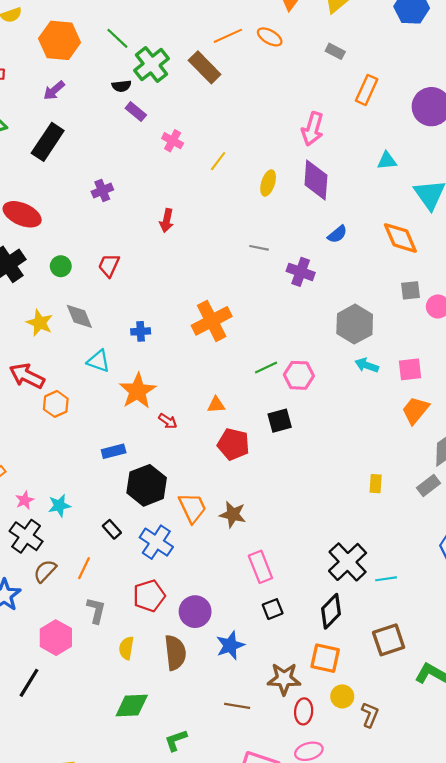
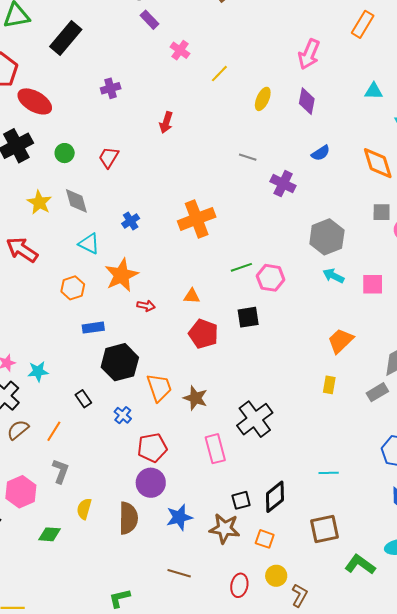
purple diamond: (316, 180) -> (307, 101), size x0.7
blue cross: (141, 331) -> (131, 221), turned -36
orange hexagon: (56, 404) -> (73, 288), moved
orange trapezoid: (415, 410) -> (341, 341), moved
red arrow: (168, 421) -> (146, 306), turned -30
blue cross: (156, 542) -> (123, 415), size x0.6
black cross: (348, 562) -> (255, 419), moved
red pentagon: (149, 596) -> (152, 448), moved
black square: (273, 609) -> (241, 500), moved
orange square: (325, 658) -> (265, 539), size x0.7
brown star: (284, 679) -> (224, 529), moved
green diamond: (132, 706) -> (50, 534), moved, size x0.7

